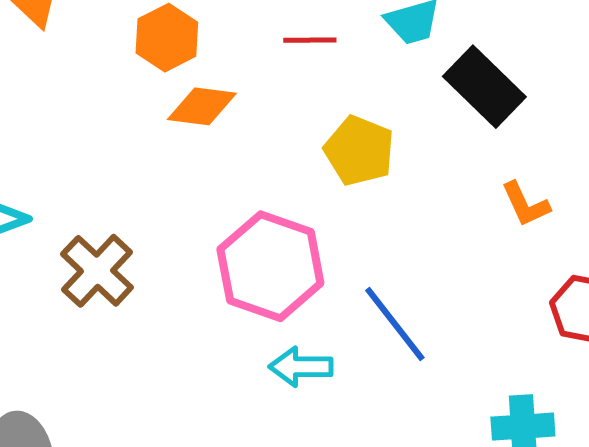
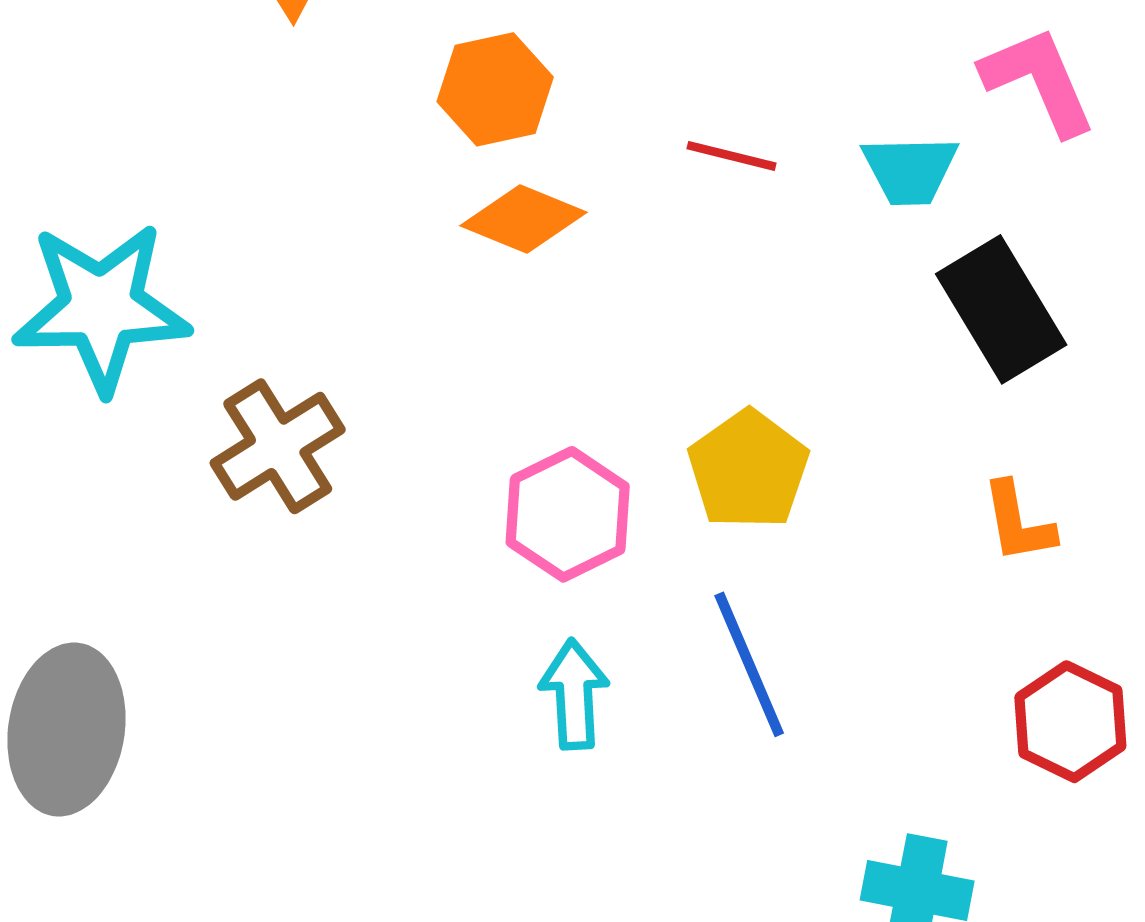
yellow pentagon: (359, 151) -> (748, 470), moved
pink hexagon: (270, 266) -> (568, 514), size x0.7
cyan arrow: (301, 367) -> (574, 694), turned 72

